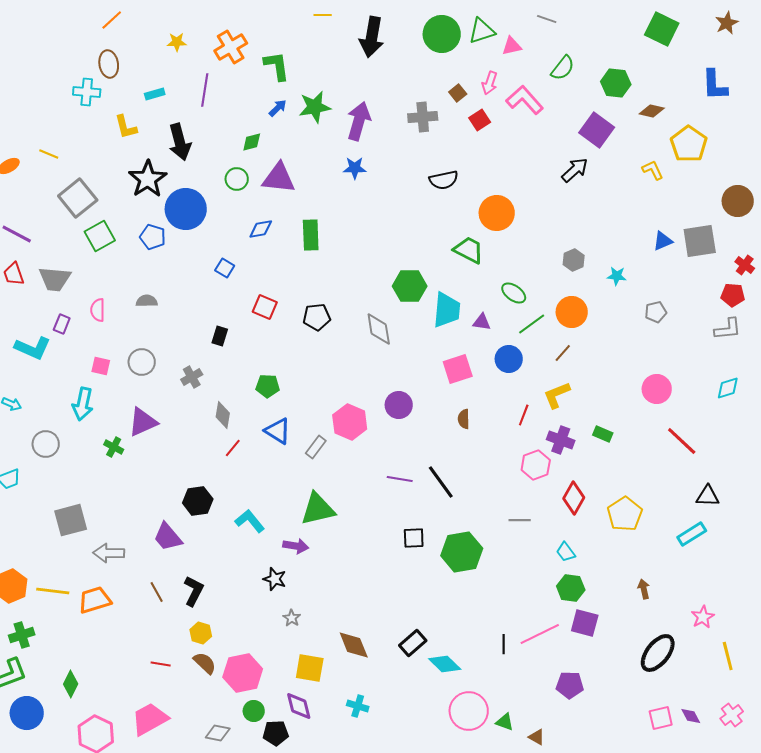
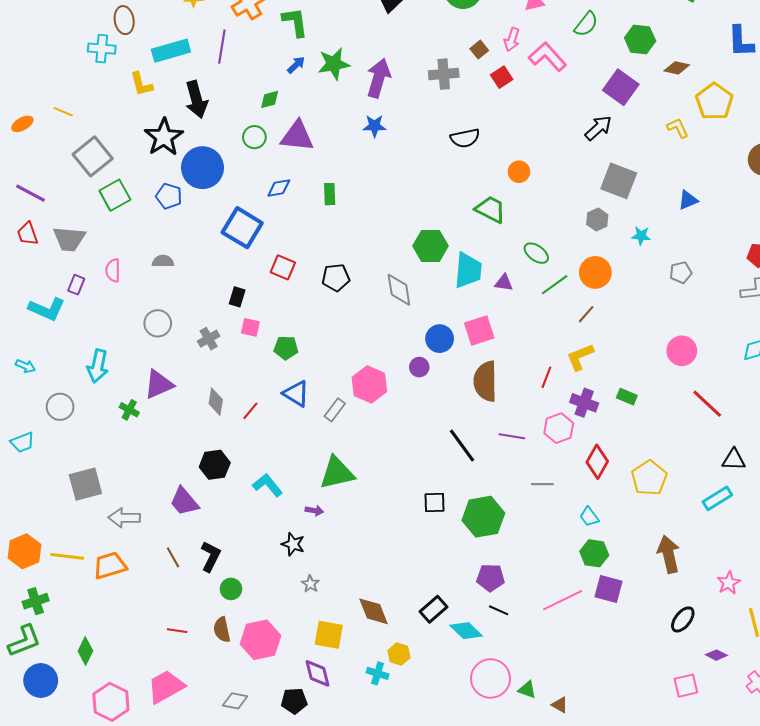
cyan rectangle: (155, 94) -> (171, 51), size x1.8
orange circle: (497, 213) -> (519, 172), size x0.6
green rectangle: (311, 235) -> (330, 194), size x0.7
gray square: (700, 241) -> (619, 181), moved, turned 30
blue square: (225, 268) -> (242, 228), size x2.0
blue circle: (509, 359) -> (440, 339), moved
pink square: (101, 366) -> (250, 327), moved
purple circle: (399, 405) -> (419, 367), size x0.7
gray diamond: (223, 415) -> (216, 402), moved
brown semicircle: (464, 419) -> (485, 381), size x2.0
purple line: (400, 479) -> (512, 436), moved
purple arrow: (296, 546) -> (314, 511), size x0.7
brown arrow: (644, 589) -> (669, 554), size x1.8
yellow hexagon: (201, 633) -> (399, 654), moved
black line: (504, 644) -> (499, 610), moved, turned -66
black ellipse: (658, 653) -> (683, 619), size x0.7
brown semicircle: (205, 663) -> (222, 630), turned -145
purple pentagon: (570, 685) -> (490, 578), moved
green circle: (254, 711) -> (231, 589), moved
purple diamond: (691, 716) -> (716, 655), moved, turned -35

